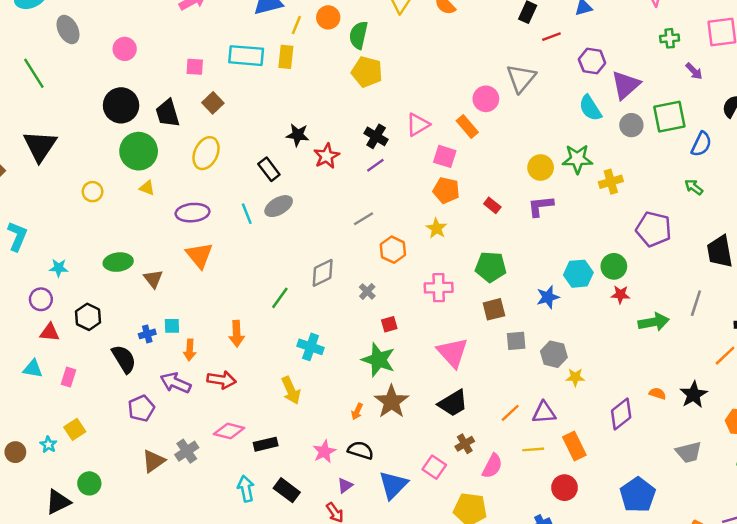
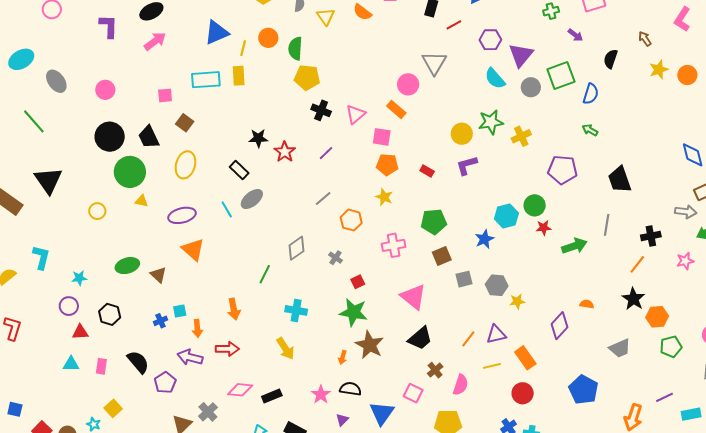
black cross: (376, 136) -> (321, 110), moved
black semicircle: (124, 359) -> (138, 362), moved
black star: (694, 395) -> (633, 299), moved

